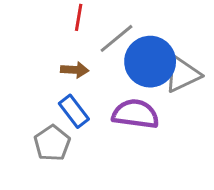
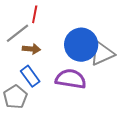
gray line: (116, 38) -> (18, 33), moved

